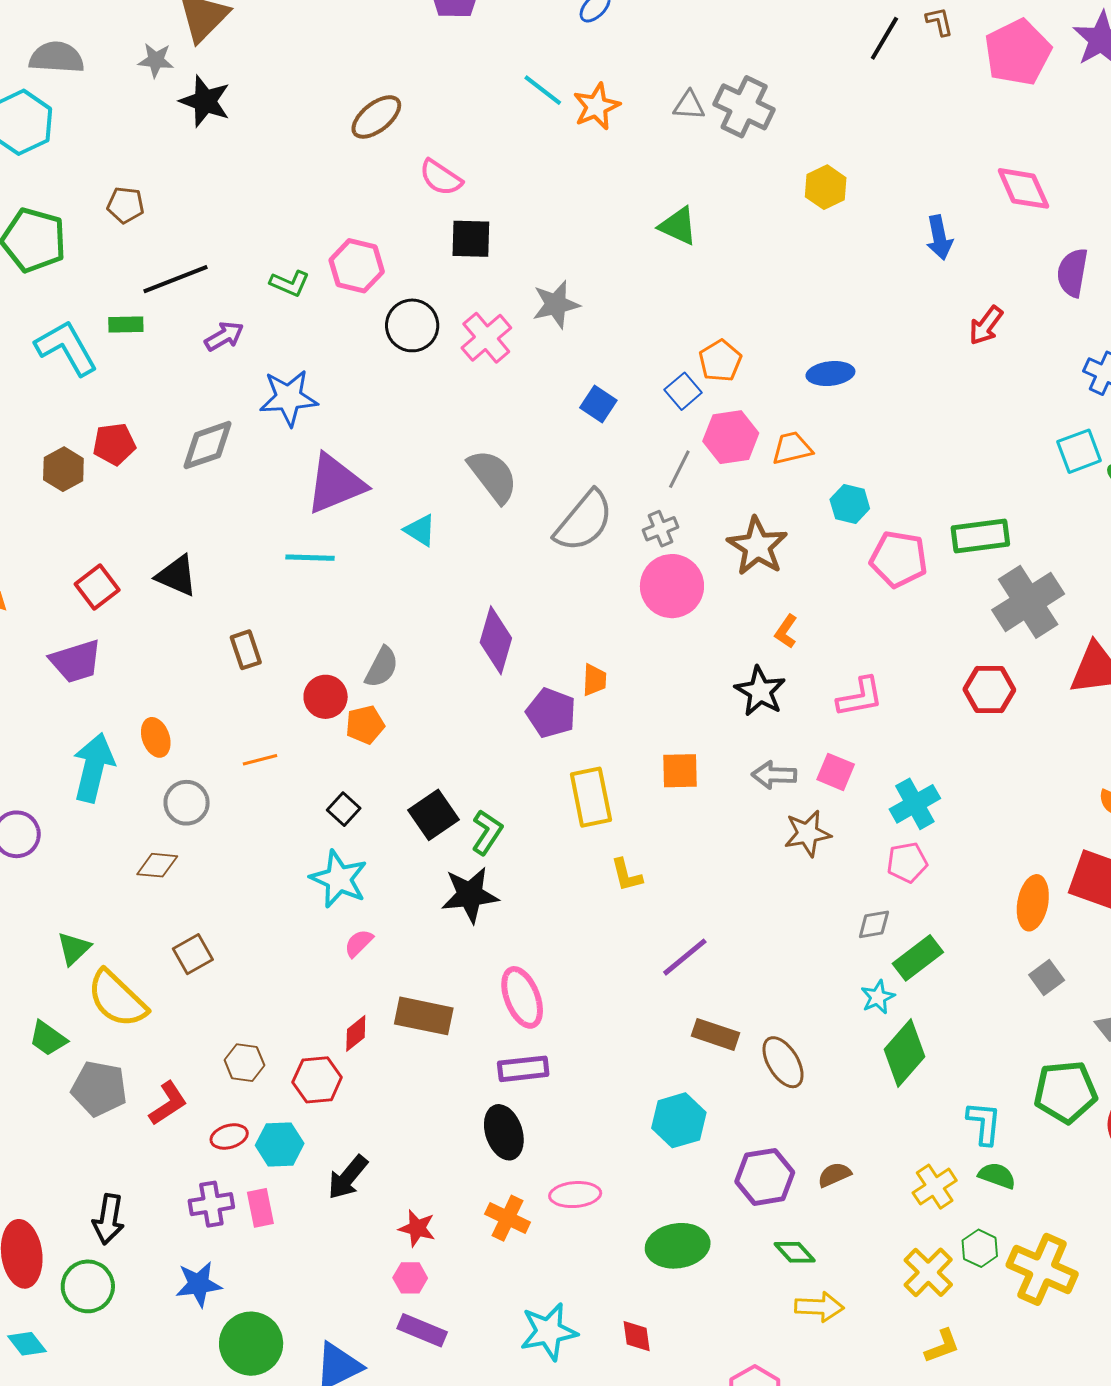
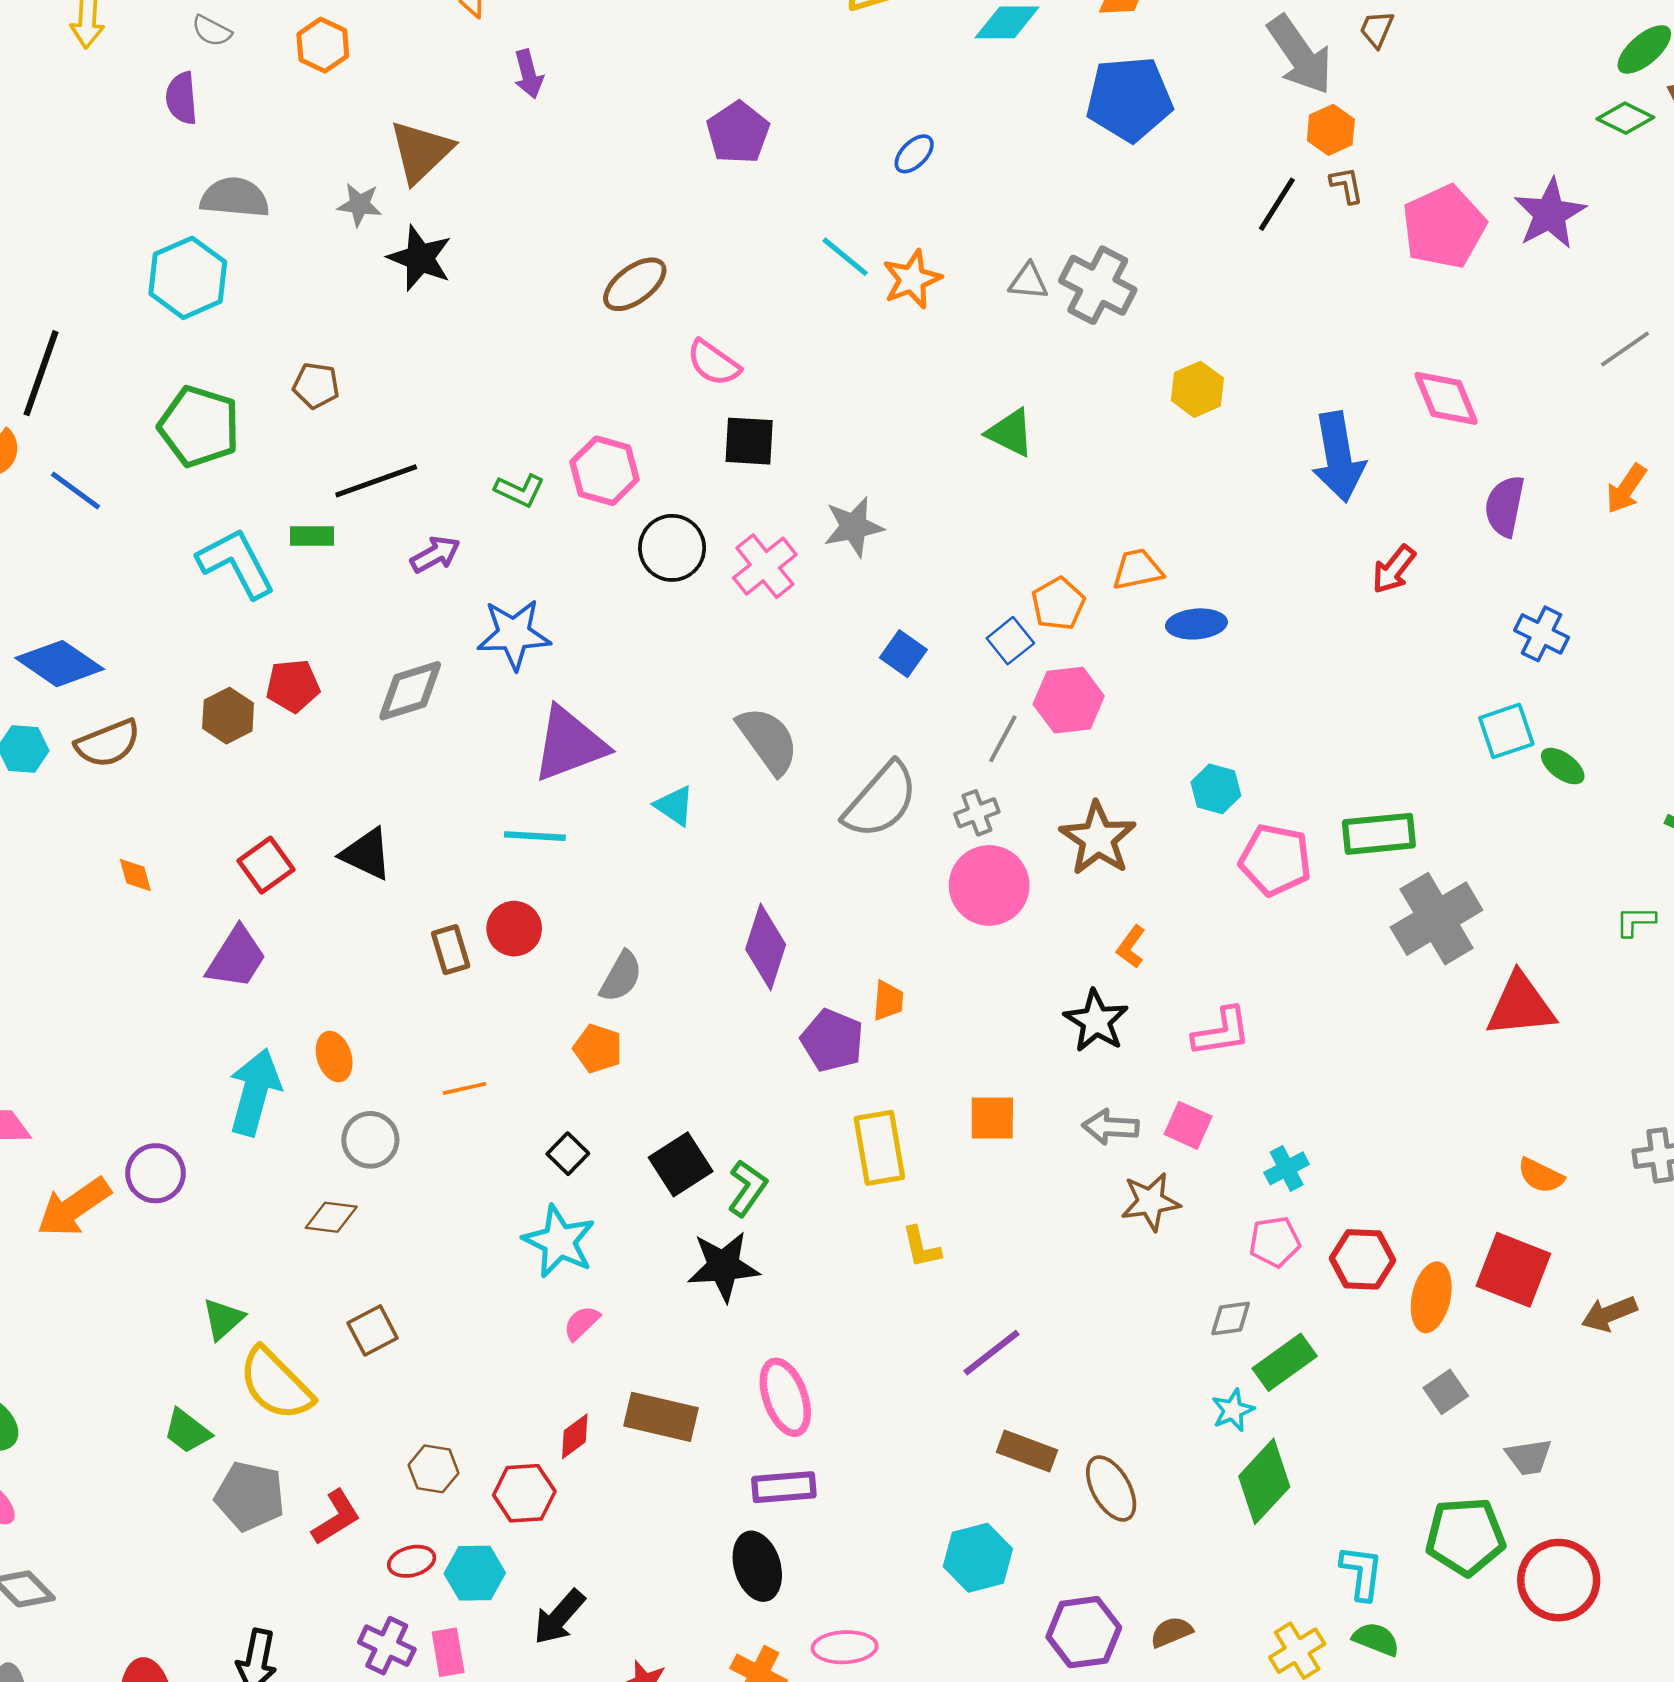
blue arrow: (939, 237) -> (1338, 457), size x1.6
orange trapezoid: (792, 448) -> (1137, 569), moved
purple trapezoid: (76, 661) -> (236, 958), turned -42
red hexagon: (989, 690) -> (1362, 1259), moved
red circle: (326, 697) -> (514, 929), moved
orange pentagon: (365, 725) -> (598, 1048), turned 30
cyan cross: (915, 804) -> (1287, 1168), size x0.7
purple cross: (211, 1204) -> (387, 1646), turned 33

